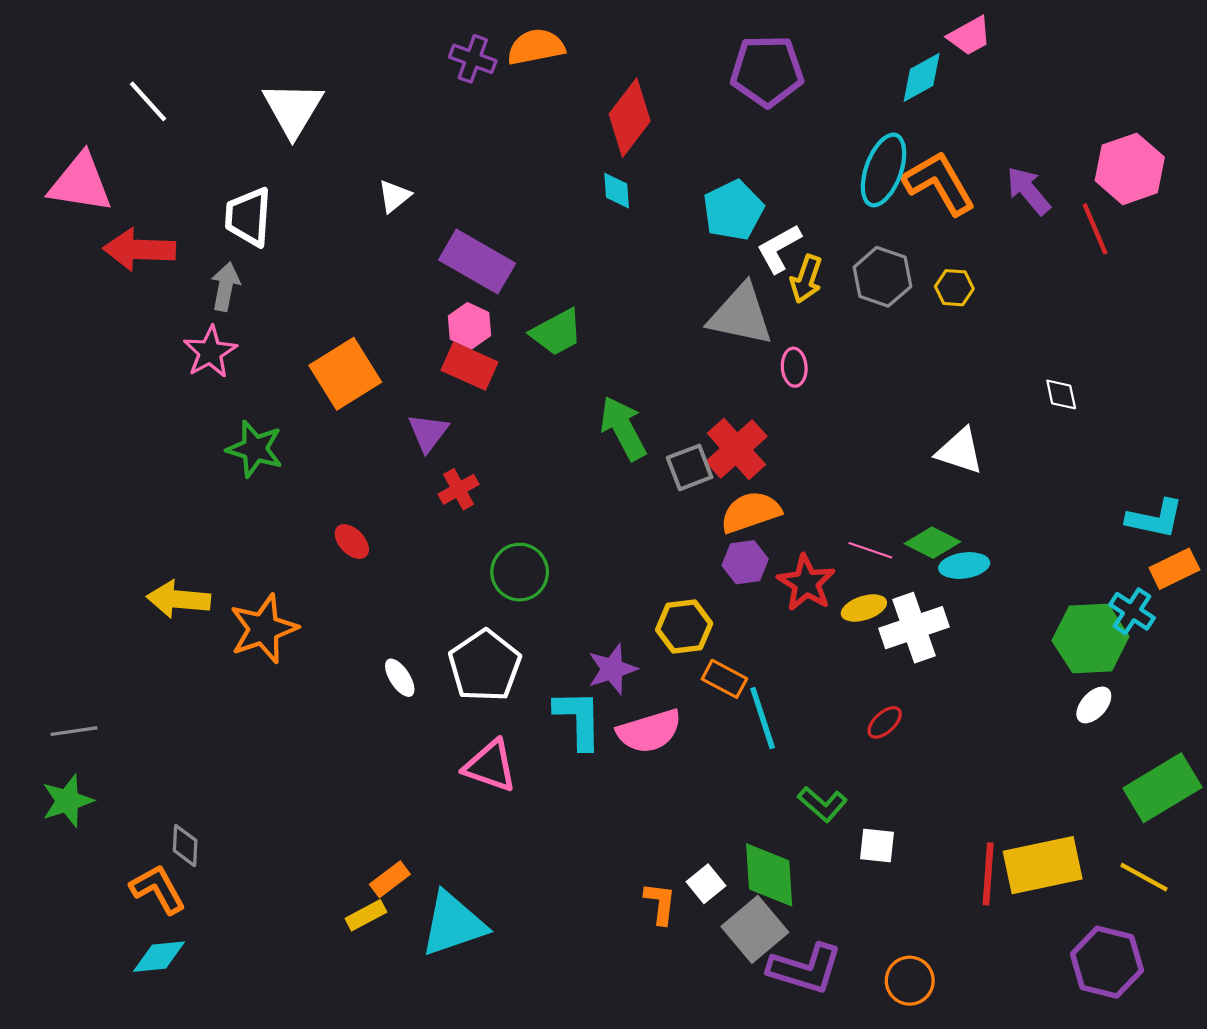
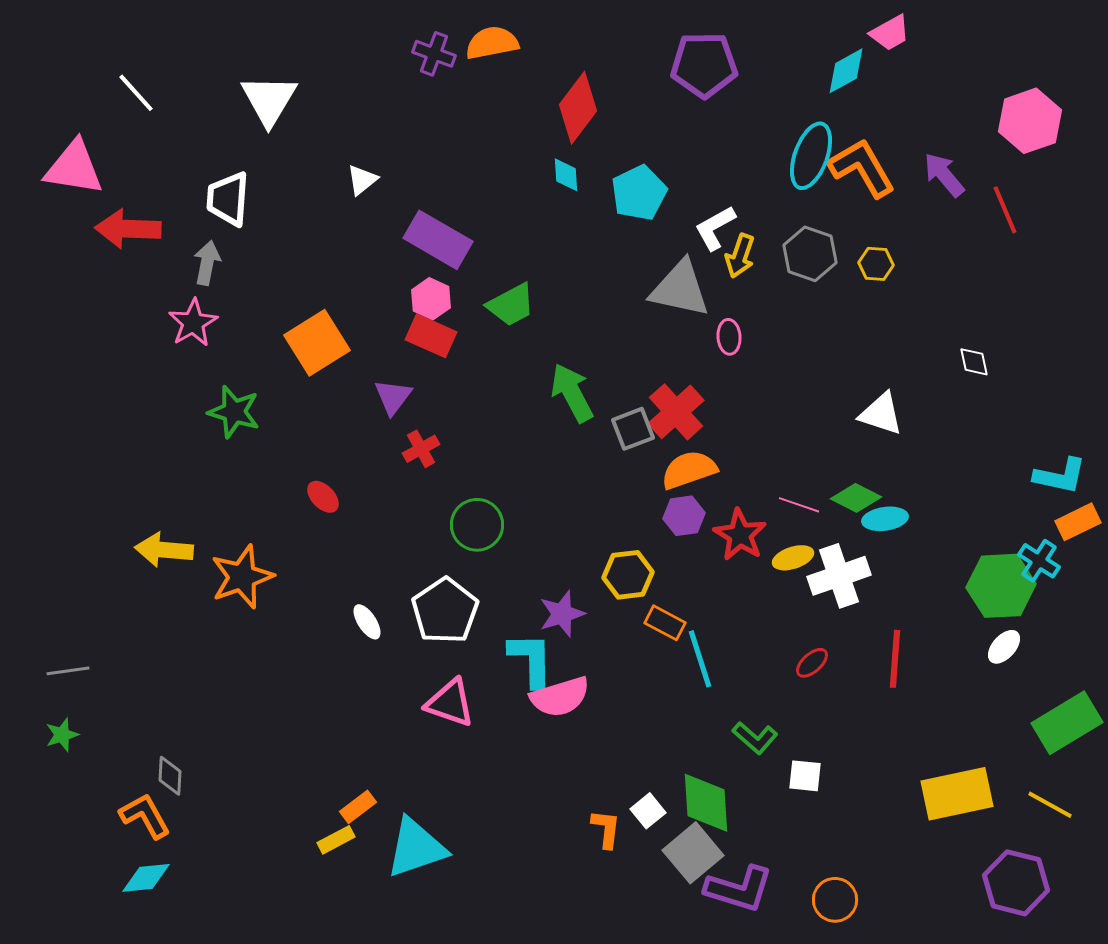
pink hexagon: (1130, 169) -> (1030, 121), moved
cyan pentagon: (733, 210) -> (639, 193), moved
pink semicircle: (649, 731) -> (560, 697), moved
green star: (67, 801) -> (62, 735), size x0.7
red line: (988, 874) -> (895, 659), moved

